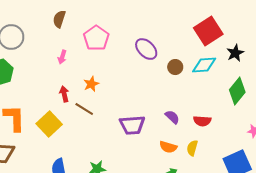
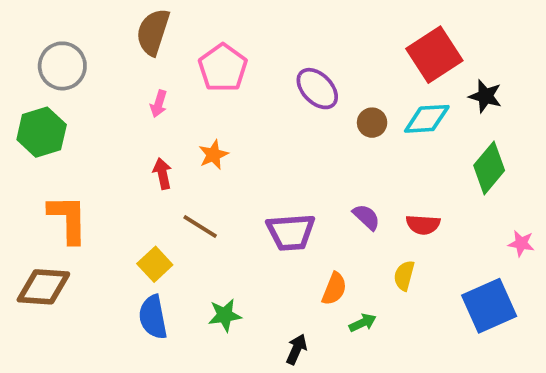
brown semicircle: (59, 19) -> (153, 32), size x1.4
black star: (235, 53) -> (485, 96), turned -30
brown line: (84, 109) -> (200, 226), moved
yellow square: (49, 124) -> (155, 264), moved, size x0.7
orange semicircle: (168, 147) -> (334, 289), moved, turned -84

